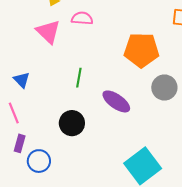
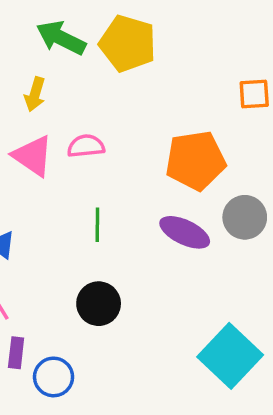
pink semicircle: (82, 18) -> (86, 146), moved
purple ellipse: (116, 101) -> (185, 232), moved

